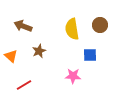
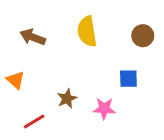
yellow semicircle: (72, 29) -> (87, 31), moved
brown star: (39, 51) -> (67, 99), moved

